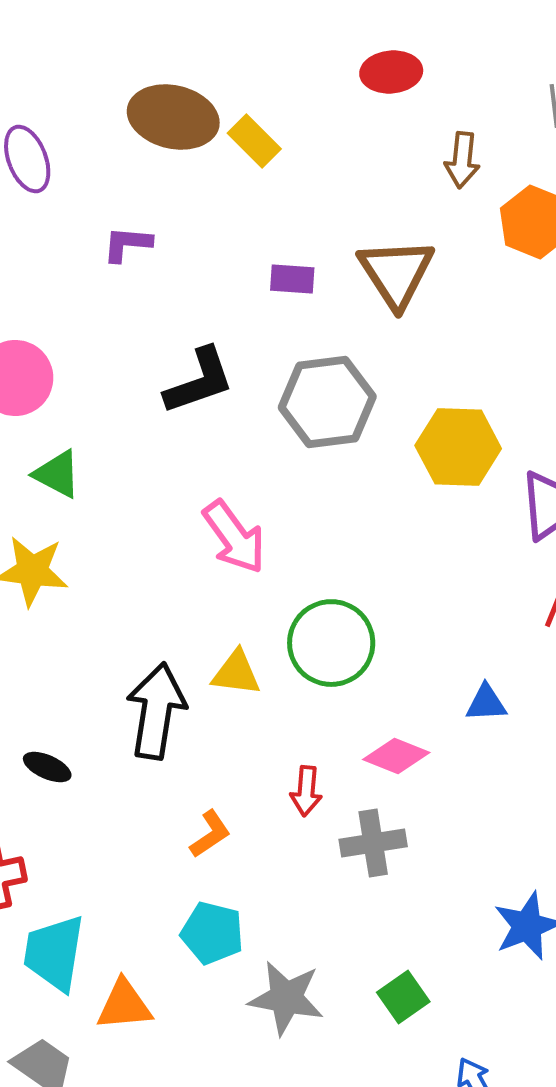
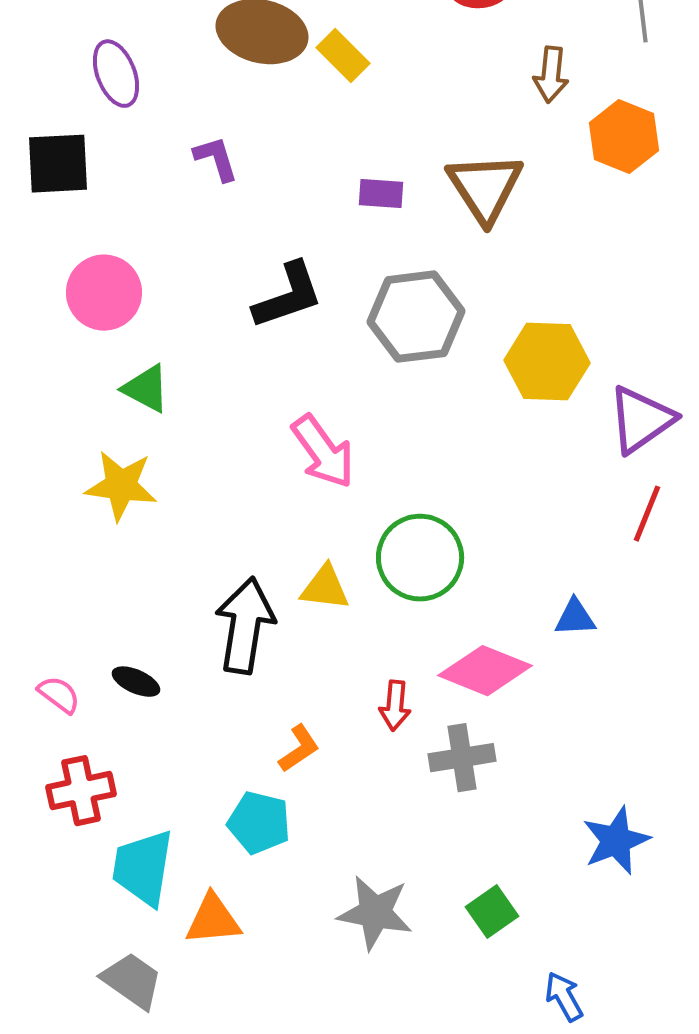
purple L-shape: (127, 244) -> (216, 159), turned 68
pink diamond: (396, 756) -> (485, 671), size x1.4
cyan pentagon: (212, 933) -> (259, 823), moved

